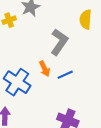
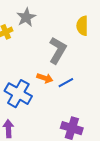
orange arrow: (45, 69) -> (45, 78), turned -42

